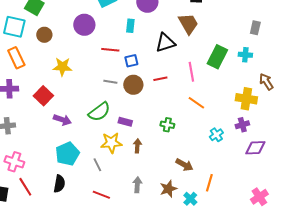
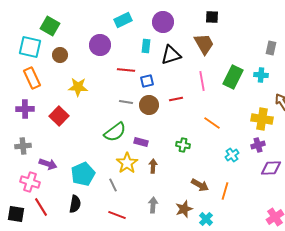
black triangle: (165, 43) -> (171, 55), moved
pink line: (191, 72) -> (202, 81), moved
purple arrow: (62, 120) -> (48, 164), moved
yellow star: (111, 143) -> (127, 163), turned -30
orange line: (209, 183) -> (225, 191), moved

